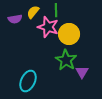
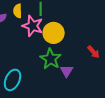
yellow semicircle: (33, 12) -> (18, 11), turned -40

